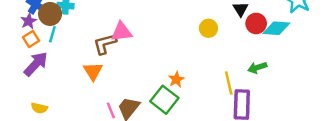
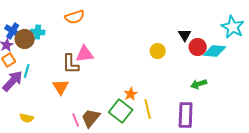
cyan line: (52, 34) -> (27, 71), moved
brown L-shape: (105, 44) -> (71, 64), turned -75
yellow line: (229, 83) -> (148, 109), moved
yellow semicircle: (39, 108) -> (27, 118), moved

